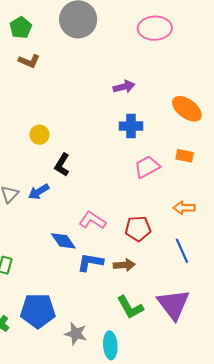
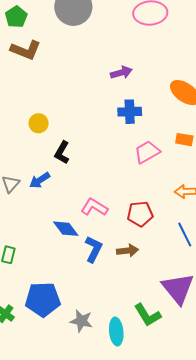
brown L-shape: (29, 61) -> (26, 50), size x1.4
blue L-shape: (90, 262) -> (94, 249), turned 108
green L-shape: (130, 307) -> (148, 315), moved

